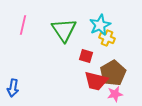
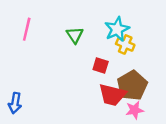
green triangle: (64, 30) -> (75, 35), size x0.6

